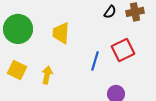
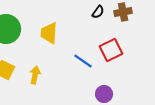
blue line: (95, 61) -> (83, 61), turned -72

